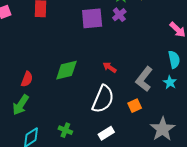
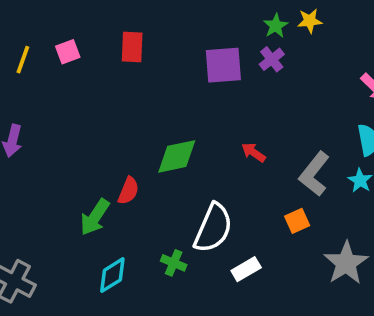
red semicircle: (27, 79) -> (128, 191), moved
white semicircle: (103, 99) -> (213, 228), moved

